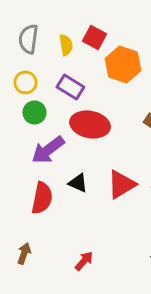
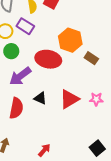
orange hexagon: (123, 64) -> (70, 40), moved
purple rectangle: (70, 87) -> (25, 26), moved

